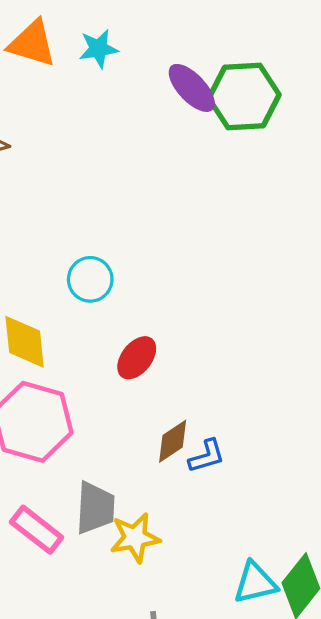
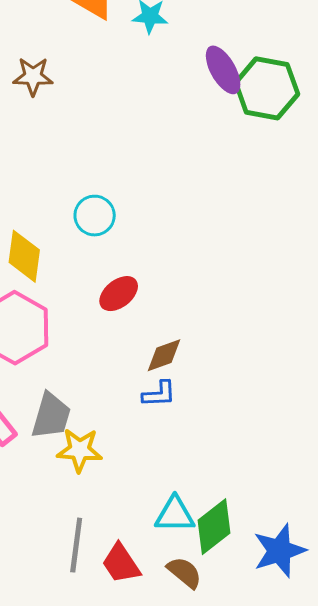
brown diamond: (173, 441) -> (164, 355), moved

